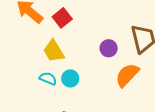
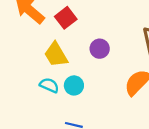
purple circle: (109, 48) -> (100, 49), moved

